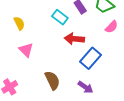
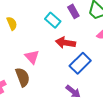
pink triangle: (26, 50) -> (32, 57), moved
brown semicircle: (52, 80) -> (23, 77), moved

